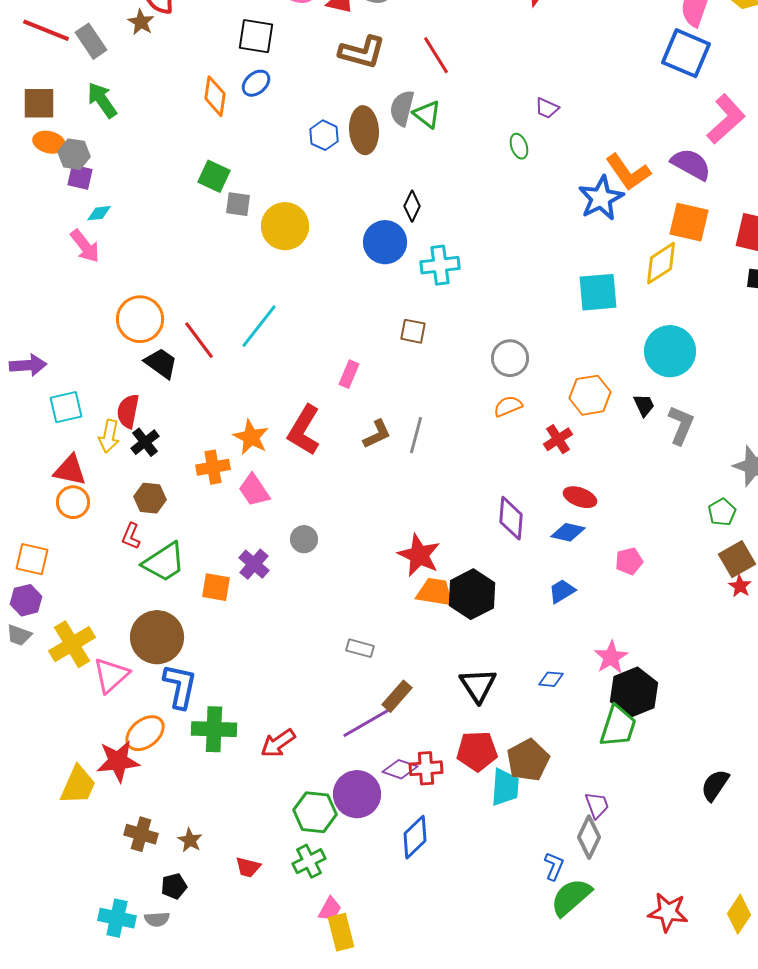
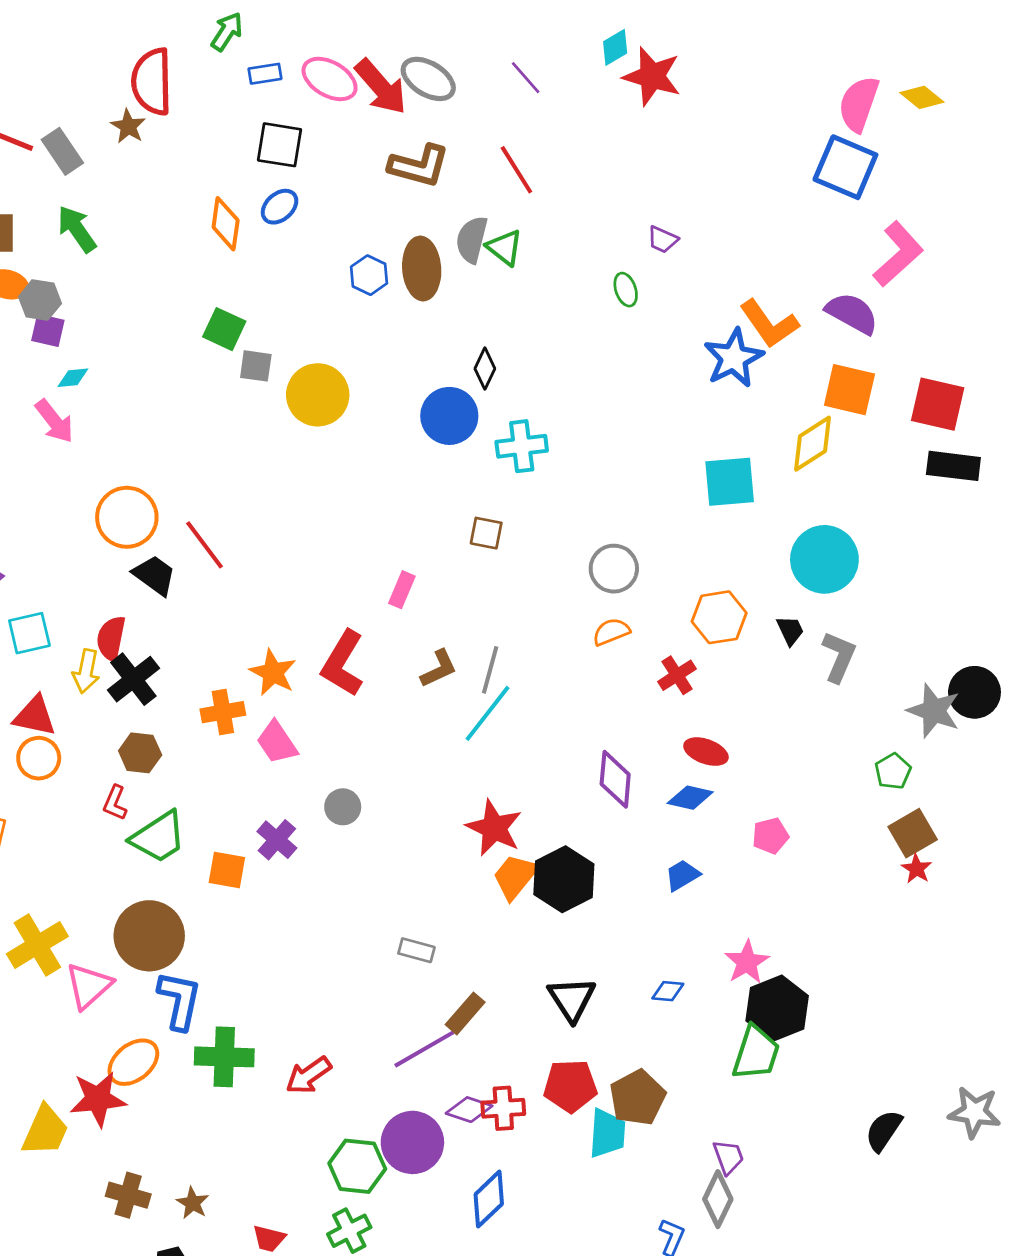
cyan line: (259, 326) -> (487, 713), moved
black cross: (145, 442) -> (133, 679), size x1.4
orange trapezoid: (435, 592) -> (515, 877), turned -60

